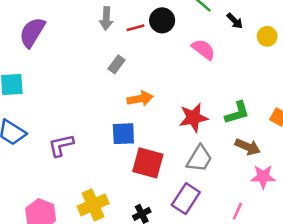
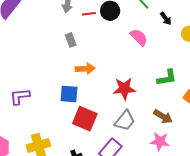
gray rectangle: (116, 64) -> (71, 40), turned -64
green L-shape: (237, 113) -> (167, 78), moved
pink star: (263, 177) -> (160, 141), moved

